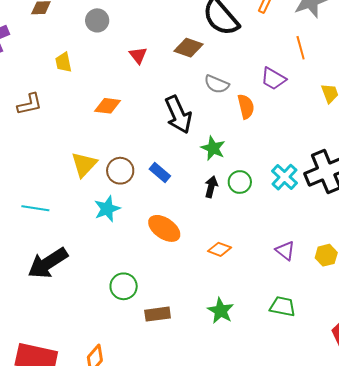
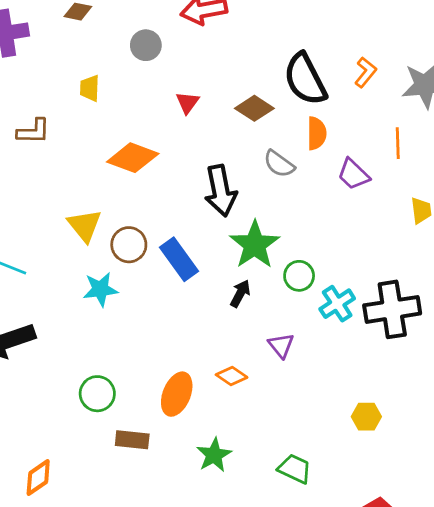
orange diamond: (108, 106) -> (133, 158), size x1.4
orange semicircle: (246, 107) -> (317, 133), moved
green star: (213, 148) -> (255, 245), size x1.5
yellow triangle: (84, 164) -> (85, 225), turned -36
blue rectangle: (160, 172) -> (179, 259), size x1.5
green circle: (240, 182) -> (299, 276), moved
orange ellipse: (164, 228) -> (177, 394), moved, turned 64
purple triangle: (285, 251) -> (281, 345), moved

